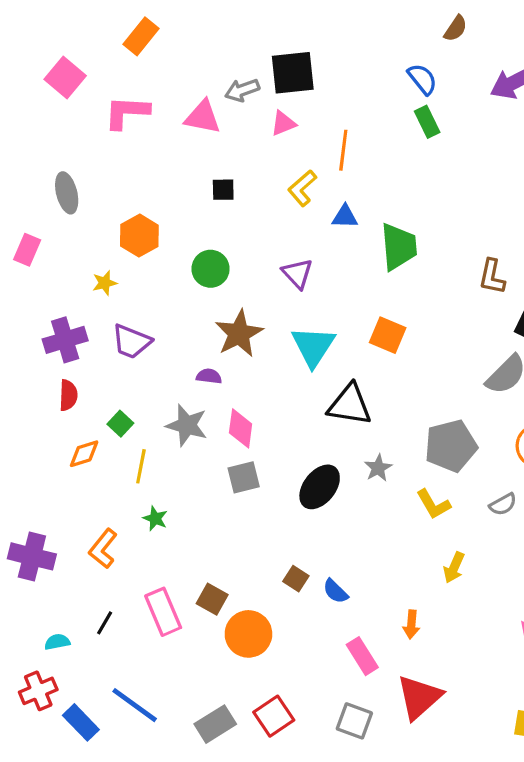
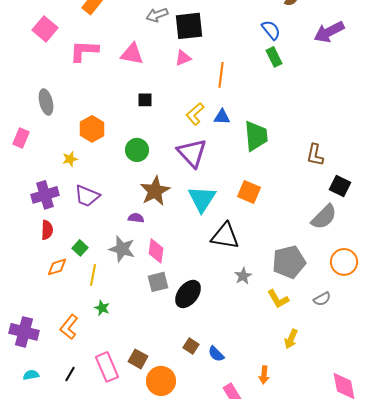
gray arrow: (242, 90) -> (157, 15), moved
yellow L-shape: (302, 188) -> (195, 114), moved
purple triangle: (297, 273) -> (192, 153), size x1.5
black ellipse: (320, 487) -> (188, 294), moved
cyan semicircle: (57, 642) -> (31, 375), moved

